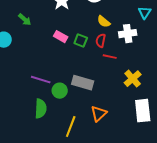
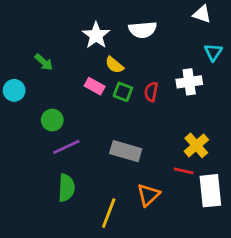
yellow semicircle: (104, 22) -> (114, 65), moved
red line: (110, 57) -> (184, 171), moved
purple line: (41, 80) -> (66, 147), turned -42
green circle: (60, 91) -> (52, 120), moved

